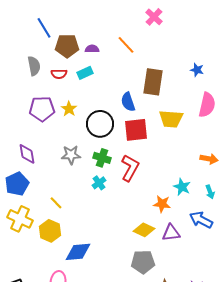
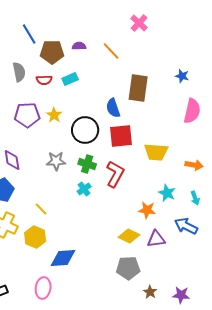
purple semicircle: (92, 49) -> (79, 46), moved
yellow trapezoid: (171, 119) -> (156, 152), moved

